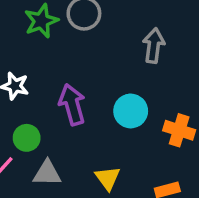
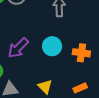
purple arrow: (72, 105) -> (18, 48), turned -110

